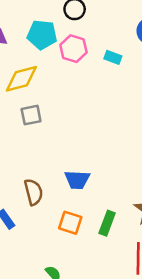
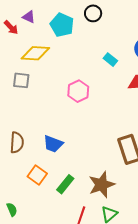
pink hexagon: (73, 49) -> (78, 91), moved
gray square: (31, 115) -> (21, 80), moved

